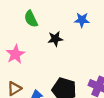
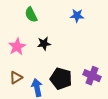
black star: (55, 39) -> (44, 44), moved

